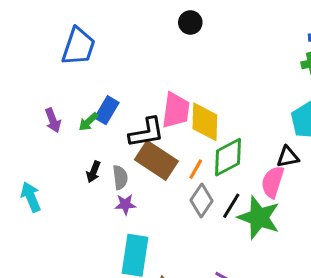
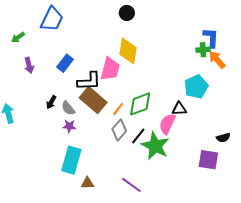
green arrow: (88, 122) -> (18, 37), moved
yellow diamond: (205, 122) -> (128, 51), moved
gray semicircle: (120, 177) -> (68, 108), turned 140

